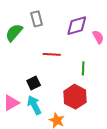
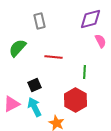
purple diamond: (77, 26) -> (91, 19), moved
green semicircle: (14, 33) -> (18, 48), moved

